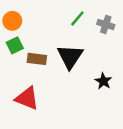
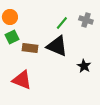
green line: (77, 18) -> (62, 23), moved
black triangle: (70, 57) -> (57, 46), turned -40

